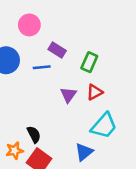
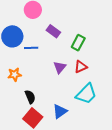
blue line: (42, 67) -> (31, 48), moved
orange star: (14, 151) -> (15, 74), moved
blue triangle: (84, 152) -> (60, 111), moved

